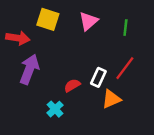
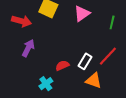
purple arrow: (29, 69) -> (28, 48), size x0.7
orange triangle: (111, 99) -> (94, 81), turned 36

